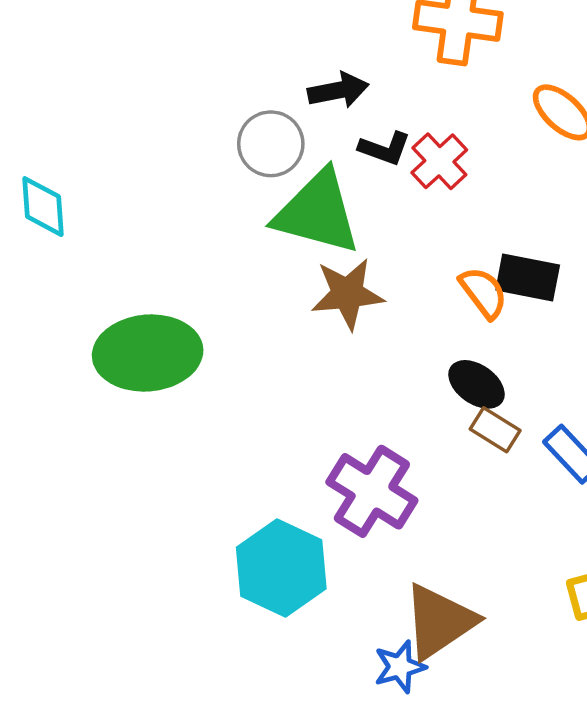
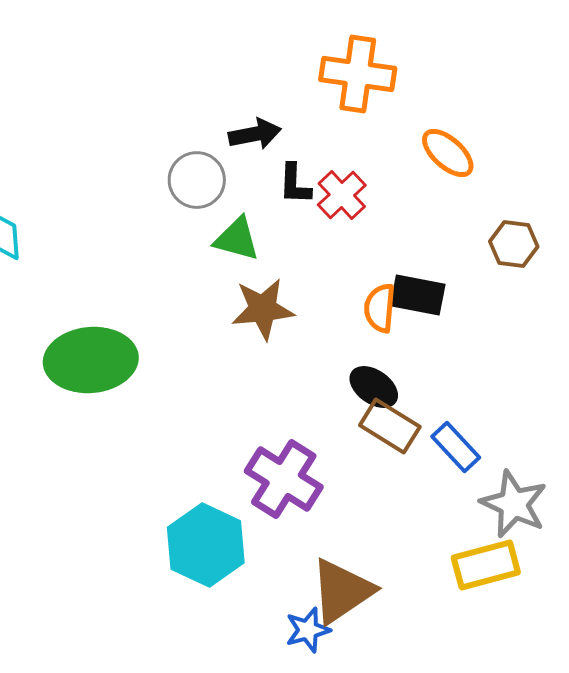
black L-shape: (385, 148) -> (295, 184), turned 72
green triangle: (317, 212) -> (237, 239), size x0.6
orange semicircle: (483, 293) -> (380, 308), turned -138
brown rectangle: (495, 430) -> (390, 426), size x1.4

